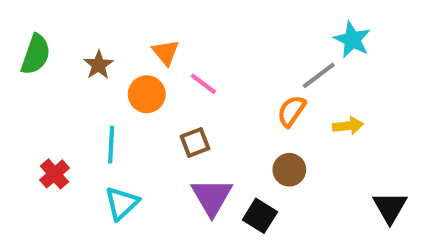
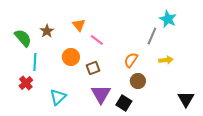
green semicircle: (36, 54) -> (23, 38), moved, turned -60
gray line: (319, 75) -> (152, 36), turned -30
orange circle: (147, 94) -> (71, 57), moved
orange semicircle: (291, 111) -> (131, 60), moved
cyan line: (111, 145) -> (35, 62), moved

